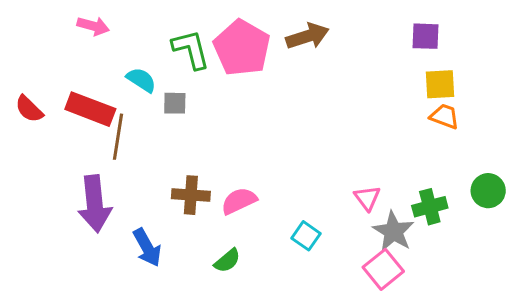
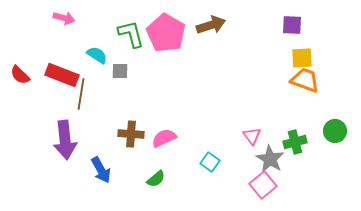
orange trapezoid: (444, 116) -> (305, 80), size x1.4

